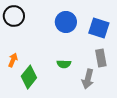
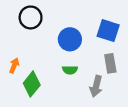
black circle: (14, 16) -> (31, 17), moved
blue circle: (66, 22) -> (70, 39), moved

